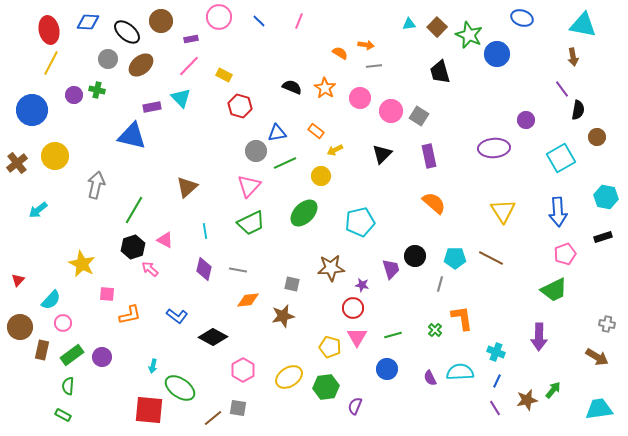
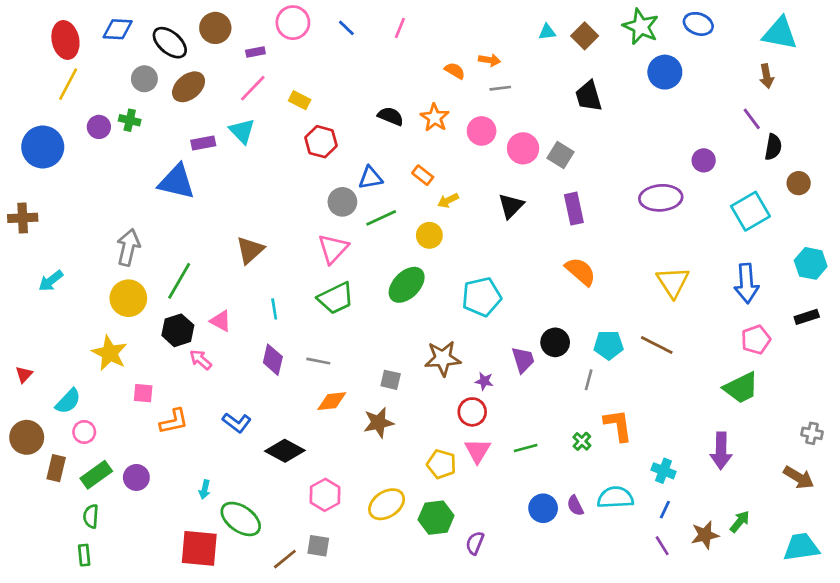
green star: (469, 35) -> (641, 27), moved
yellow circle: (55, 156) -> (128, 298), moved
brown cross: (17, 163) -> (23, 218), turned 35
blue circle: (387, 369) -> (543, 508), moved
green rectangle: (63, 415) -> (84, 555), turned 56

